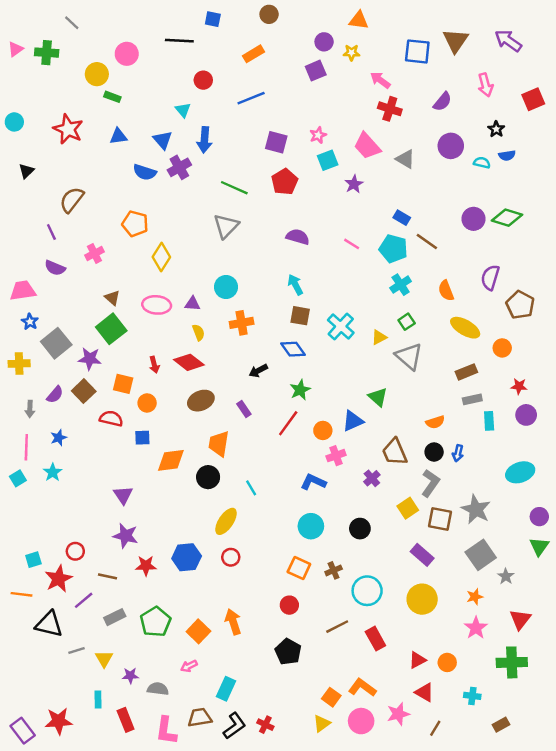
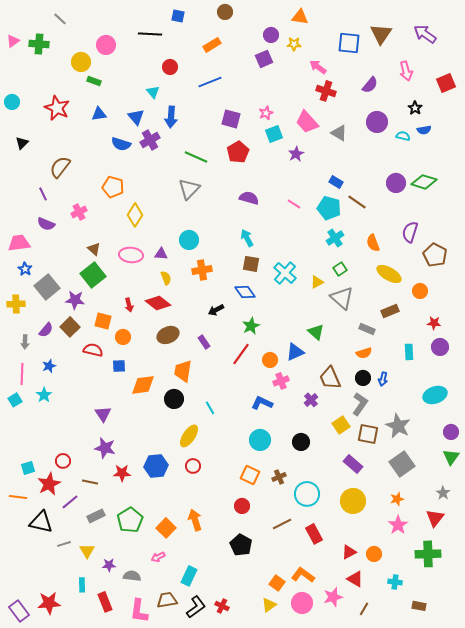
gray rectangle: (472, 399) -> (367, 329), moved, turned 35
gray star: (506, 576) -> (443, 493), moved
brown rectangle: (501, 725) -> (419, 606), turned 40

